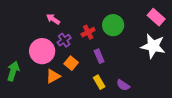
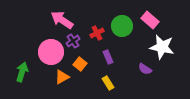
pink rectangle: (156, 17) -> (150, 20), moved
pink arrow: (53, 19) -> (62, 20), size x1.6
purple semicircle: (123, 85) -> (145, 69), moved

